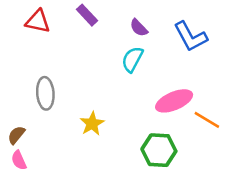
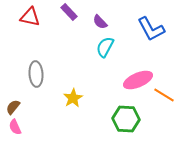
purple semicircle: (139, 28) -> (100, 22), moved

